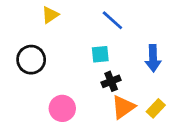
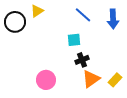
blue arrow: (153, 58) -> (113, 19), moved
black circle: (31, 60) -> (15, 22), moved

